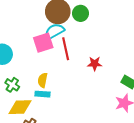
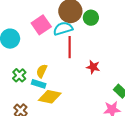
pink square: (43, 43) -> (41, 25), moved, turned -30
green cross: (12, 85) -> (19, 75), moved
yellow diamond: (20, 107) -> (50, 97), moved

